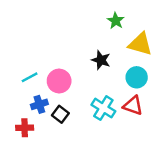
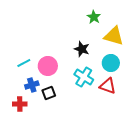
cyan cross: (103, 108) -> (84, 77), moved
black square: (60, 114) -> (49, 93), turned 32

